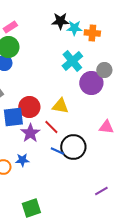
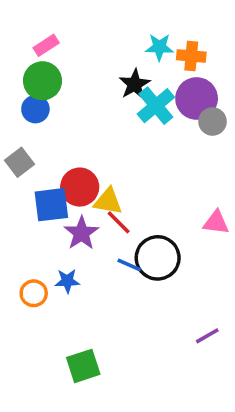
black star: (60, 21) -> (135, 84), moved, turned -30
purple circle: (91, 83) -> (197, 98), moved
yellow triangle: (60, 106) -> (108, 201), moved

